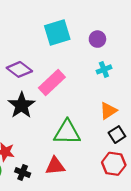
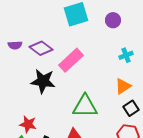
cyan cross: (104, 69) -> (126, 55), moved
black star: (22, 105) -> (43, 81), turned -30

